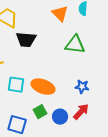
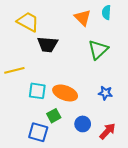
green triangle: (75, 45) -> (98, 50), turned -50
green square: (40, 112) -> (54, 116), moved
red arrow: (81, 112) -> (107, 131), moved

